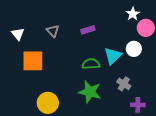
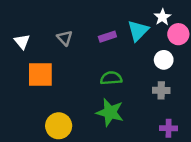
cyan triangle: (113, 56) -> (138, 31), moved
gray cross: (124, 84) -> (161, 90), moved, turned -32

